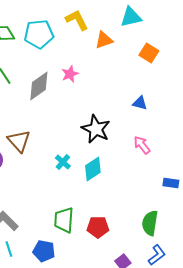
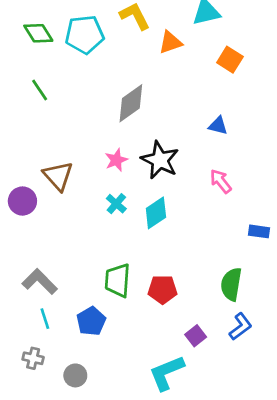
pink star: (70, 74) -> (116, 160), moved
gray diamond: (39, 86) -> (131, 103), moved
blue pentagon: (44, 251) -> (91, 321), turned 30

